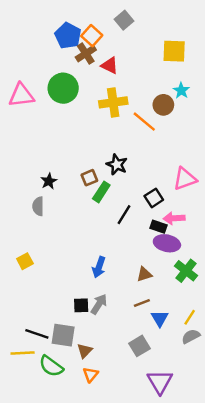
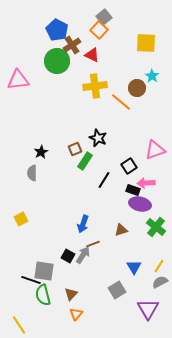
orange square: (92, 36) -> (99, 30), moved
green circle: (63, 88) -> (57, 61), moved
brown line: (142, 303) -> (93, 244), moved
black square: (81, 305) -> (68, 256), turned 32
gray square: (63, 335) -> (44, 271), moved
yellow line: (23, 353) -> (19, 325), moved, turned 60
green semicircle: (51, 366) -> (43, 295), moved, turned 40
purple triangle: (160, 382) -> (148, 309), moved

